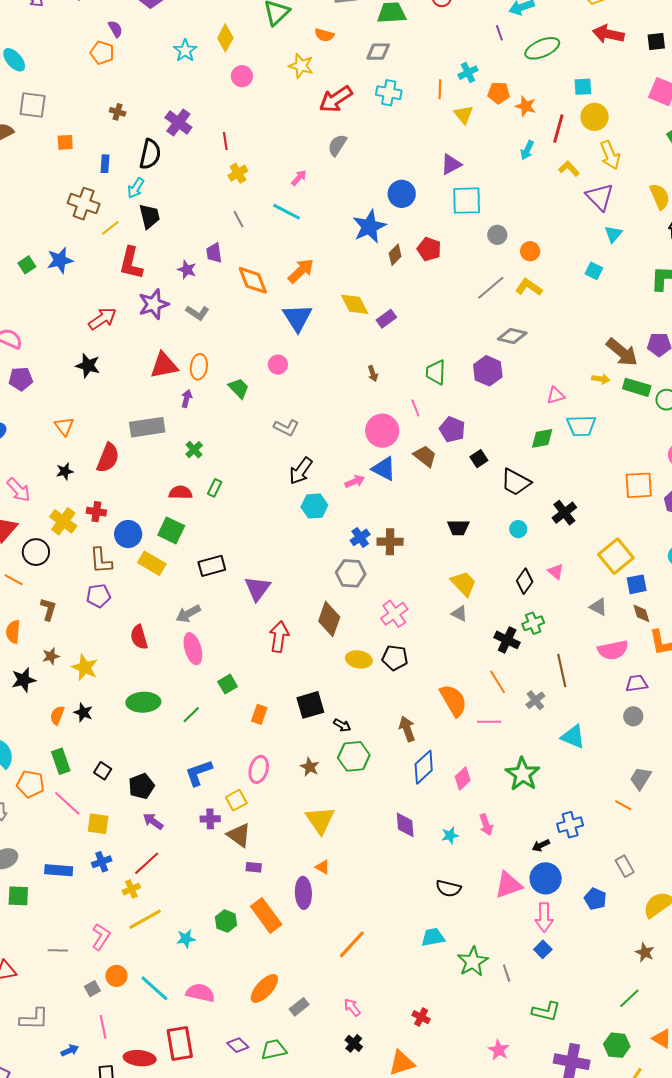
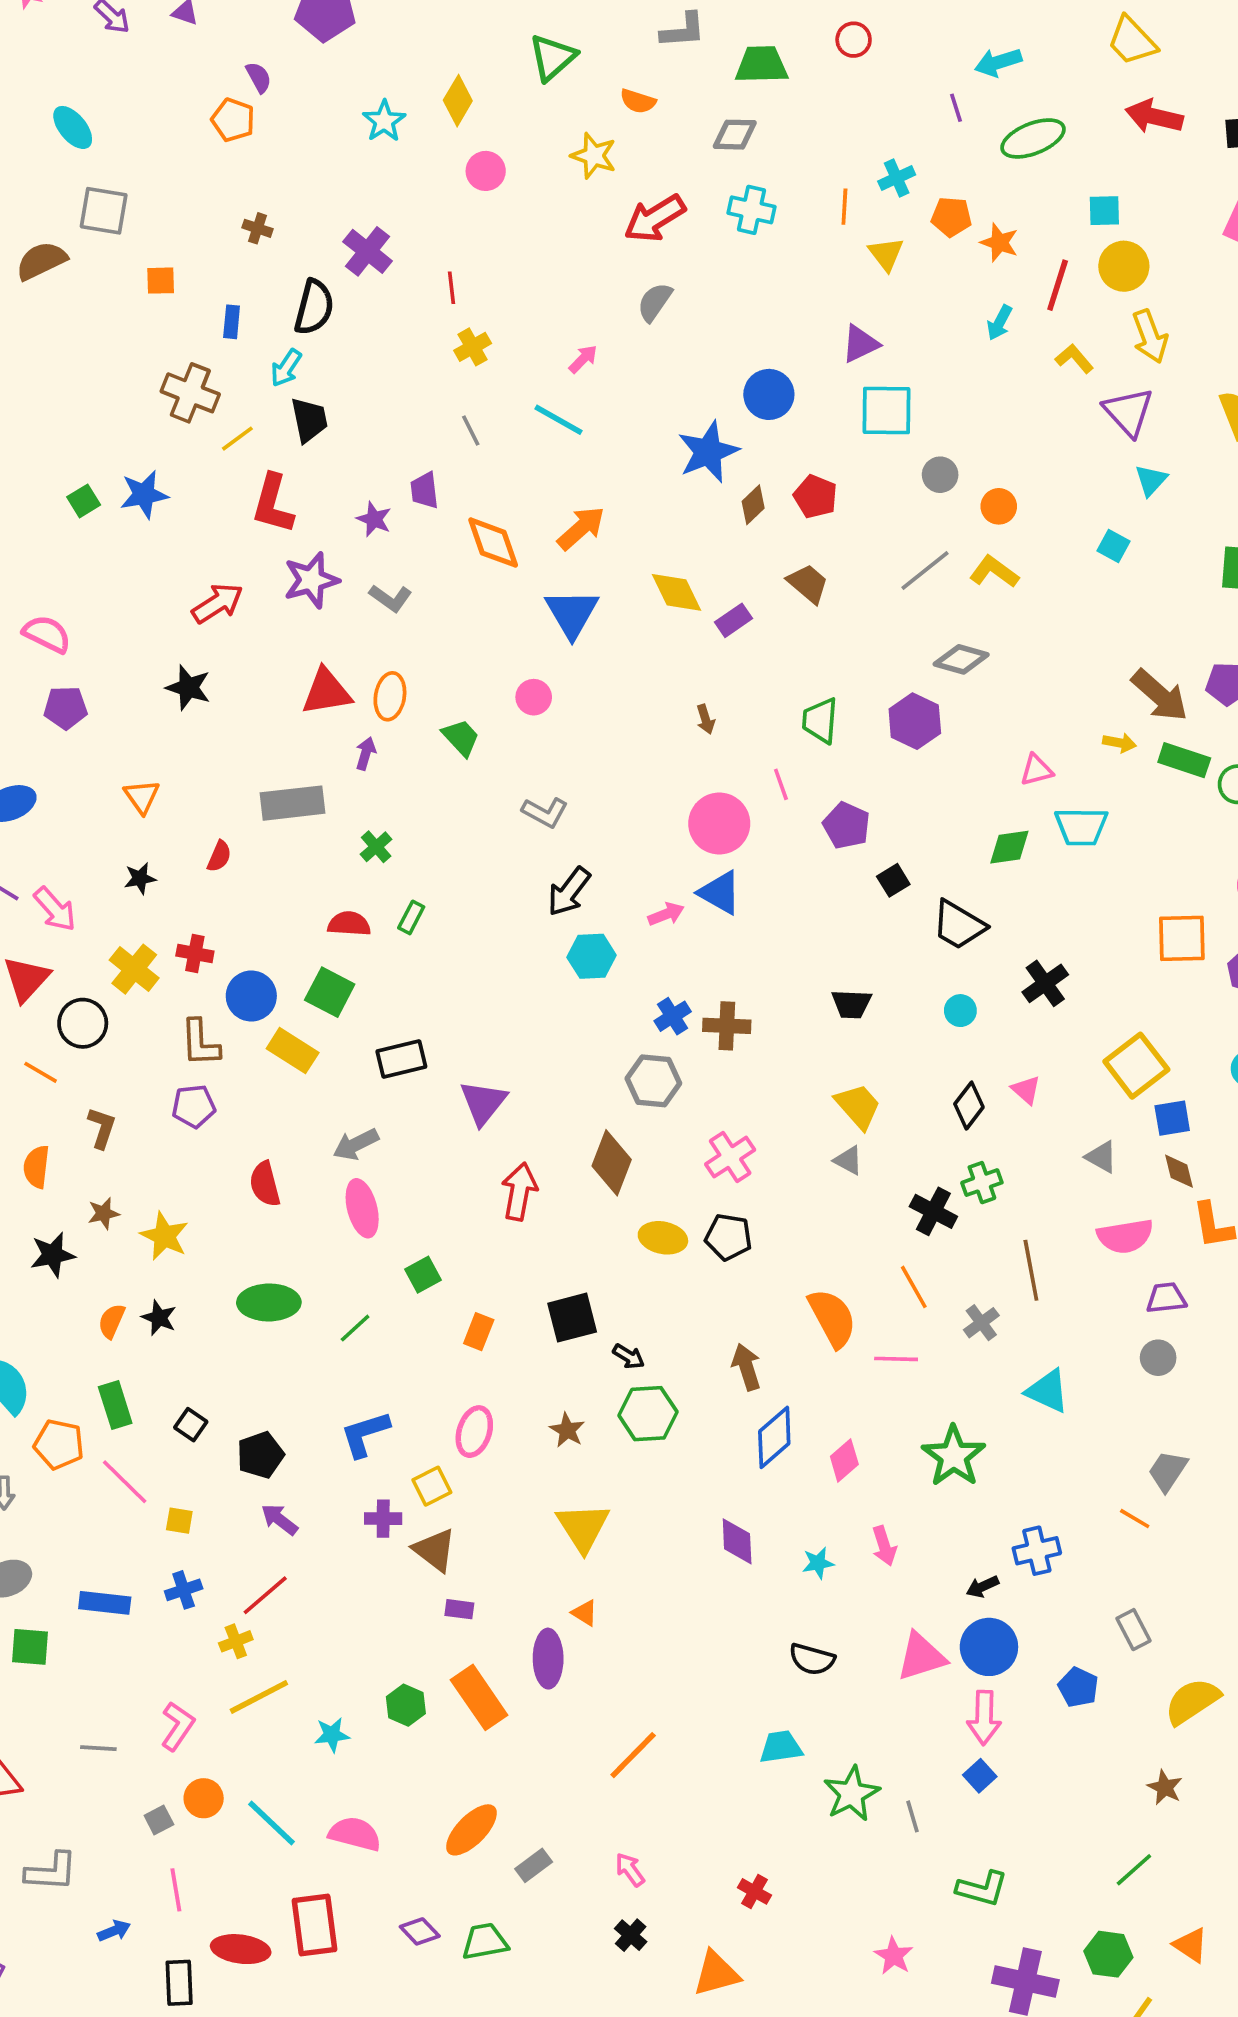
brown trapezoid: (425, 456) -> (808, 584), moved
red semicircle: (108, 458) -> (219, 856), size x0.6
yellow square: (98, 824) -> (179, 1521), size x0.7

